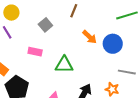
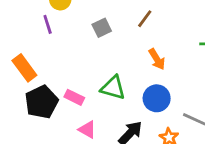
blue circle: (113, 44) -> (157, 98), moved
pink rectangle: (35, 52) -> (74, 97), moved

